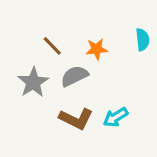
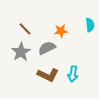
brown line: (52, 46) -> (25, 29), moved
cyan arrow: (116, 117) -> (73, 74), turned -49

